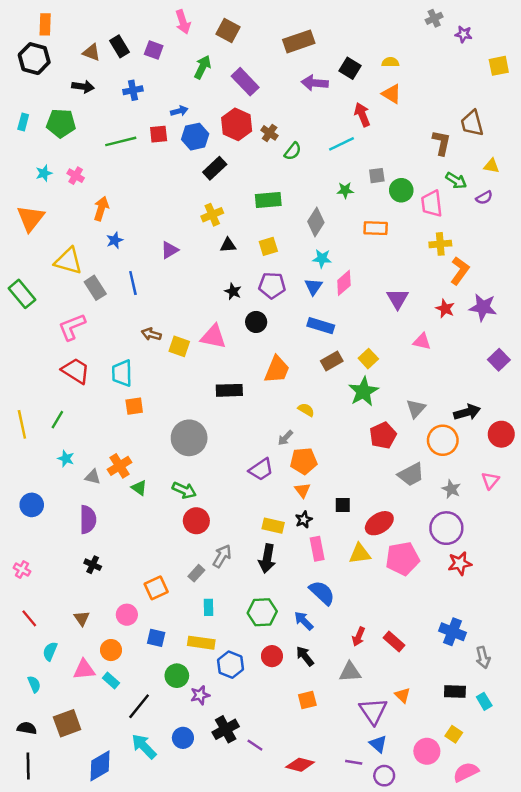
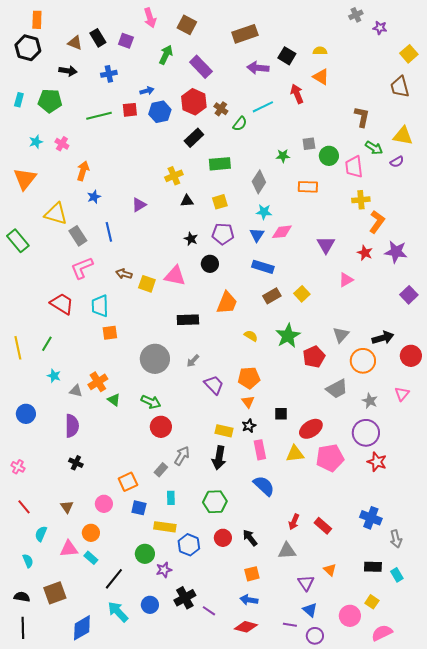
yellow square: (499, 66) -> (409, 54), turned -30
brown trapezoid: (472, 123) -> (400, 87), moved
cyan line: (341, 144) -> (263, 107), moved
yellow triangle: (492, 166) -> (403, 136), size x1.5
black rectangle: (215, 168) -> (194, 138), moved
pink diamond: (344, 283) -> (282, 232), turned 35
pink L-shape: (72, 327) -> (82, 268), moved
pink triangle: (422, 341) -> (346, 280), turned -42
green star: (363, 391) -> (288, 336), moved
gray arrow: (285, 438) -> (193, 361), moved
purple trapezoid: (261, 470) -> (214, 385), turned -100
red star: (460, 563) -> (377, 462), turned 30
blue arrow: (304, 621) -> (249, 600), moved, turned -36
blue square: (156, 638) -> (139, 508), moved
purple triangle: (373, 711) -> (306, 583), size x0.7

